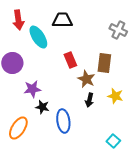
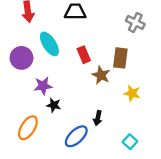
cyan ellipse: (38, 37) -> (49, 44), moved
black arrow: (89, 100) -> (98, 118), moved
blue ellipse: (63, 121) -> (76, 136), moved, turned 55

